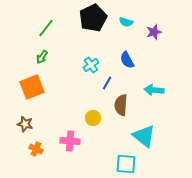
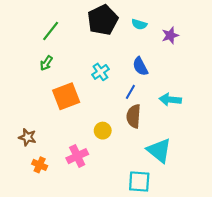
blue line: (107, 83) -> (130, 92), moved
orange square: (32, 87) -> (66, 96), moved
pink cross: (70, 141) -> (77, 156), turned -30

